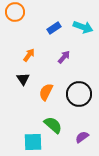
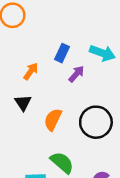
cyan arrow: (83, 27) -> (102, 53), moved
blue rectangle: (54, 28) -> (62, 53), moved, turned -32

